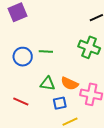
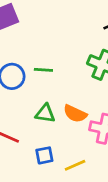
blue square: (60, 103) -> (44, 155), moved

